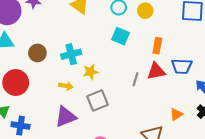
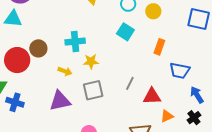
brown circle: (37, 53) -> (38, 48), moved
red triangle: (156, 71) -> (152, 96), moved
gray line: (136, 79) -> (130, 83), moved

